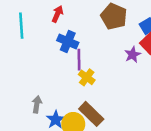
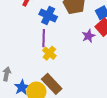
blue cross: (68, 42) -> (48, 16), moved

